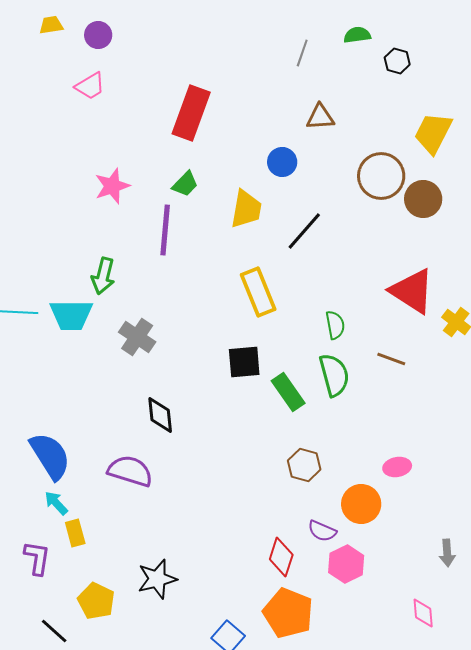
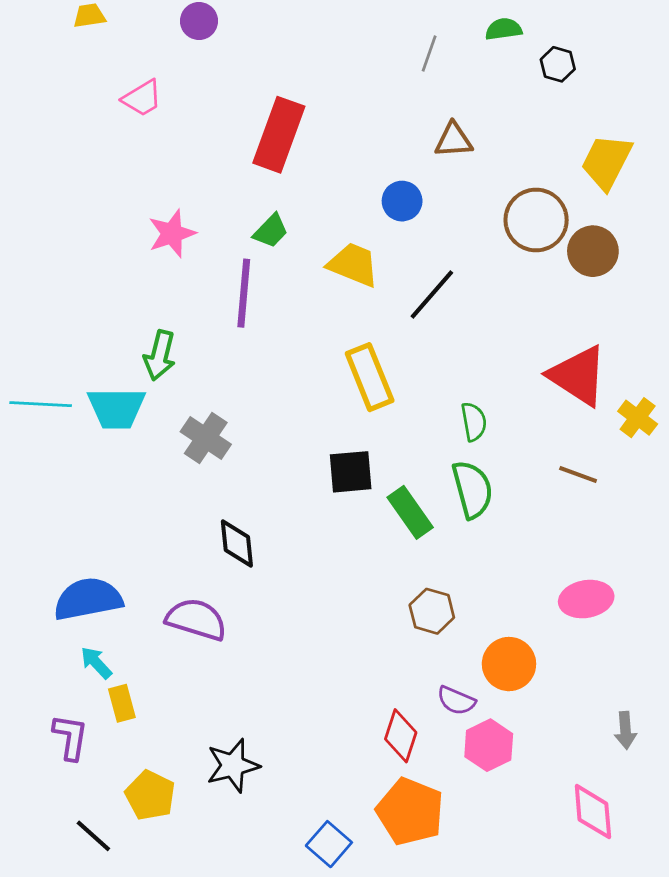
purple circle: (98, 35) -> (199, 21), moved
yellow trapezoid: (246, 209) -> (353, 265), turned -78
brown line: (391, 359) -> (578, 474), moved
blue semicircle: (50, 456) -> (88, 599), turned -69
pink ellipse: (397, 467) -> (586, 599), moved, size x1.4
pink diamond: (423, 613) -> (593, 812), size x1.4

